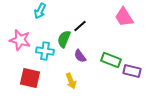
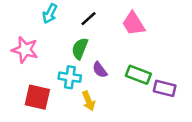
pink trapezoid: (124, 17) -> (133, 24), moved
black line: (80, 26) -> (89, 19), moved
cyan cross: (45, 51) -> (70, 77), moved

